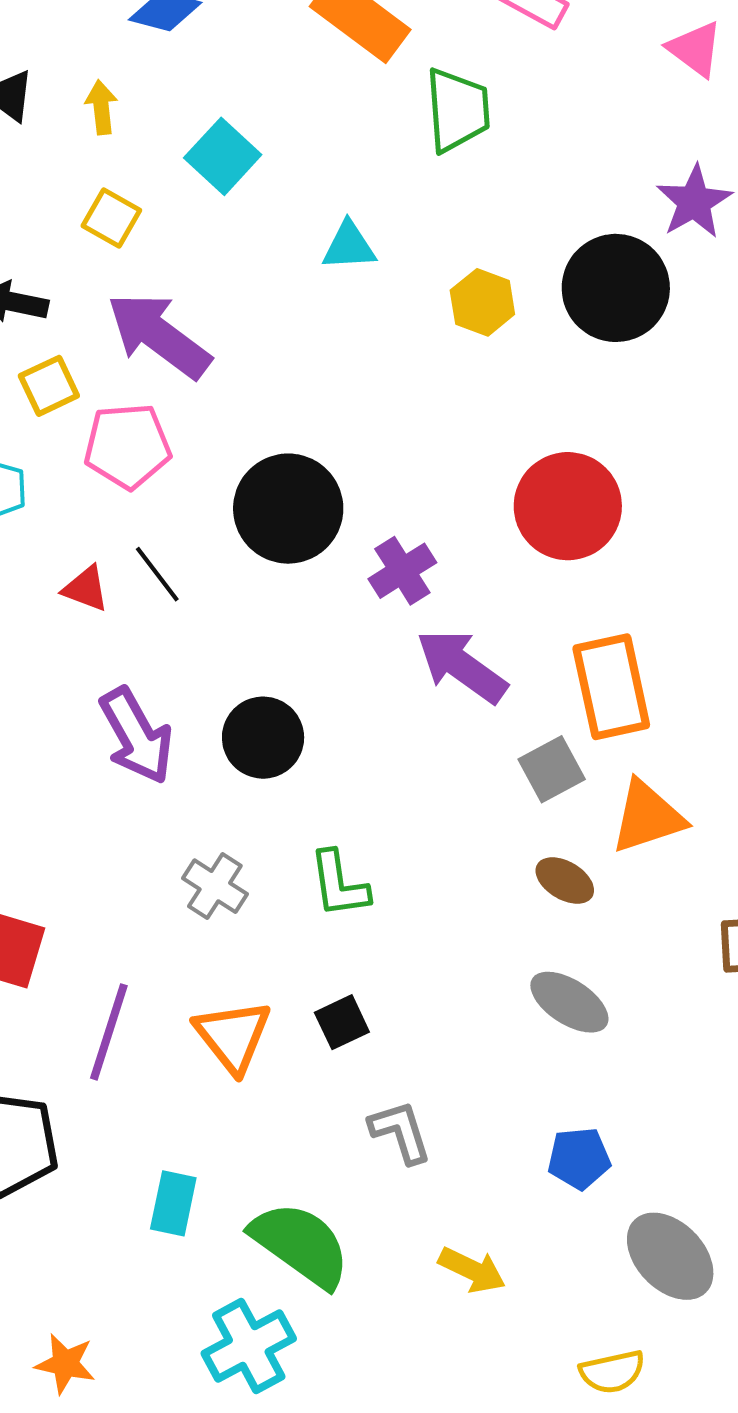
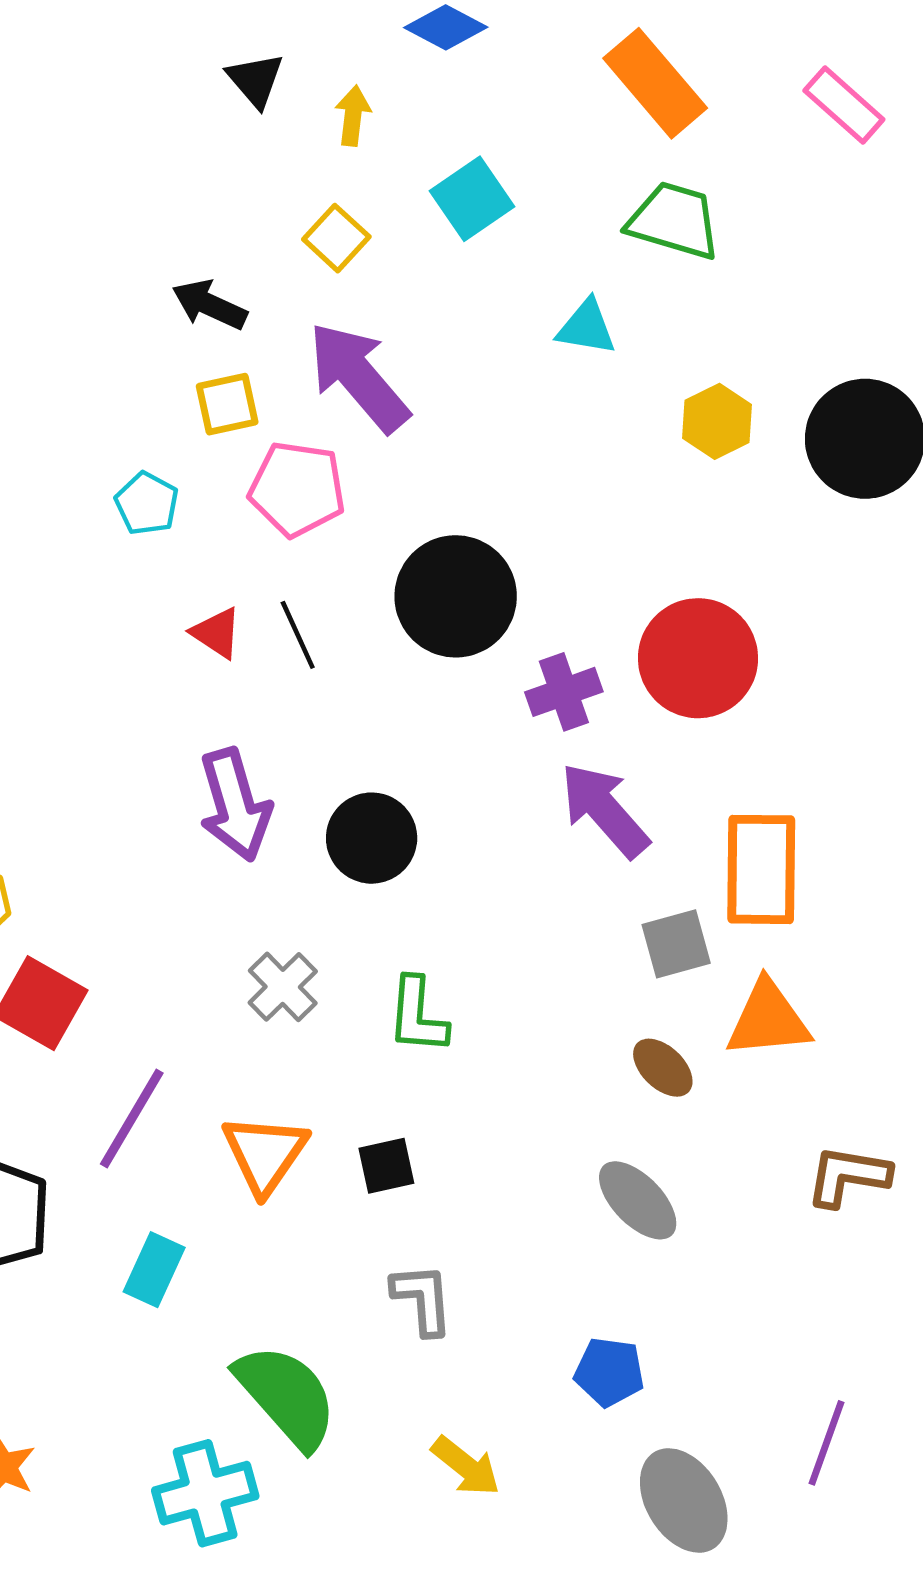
green trapezoid: (457, 110) -> (674, 221), moved, turned -82
red circle: (568, 506) -> (698, 658), moved
cyan rectangle: (173, 1203) -> (154, 1270), moved

